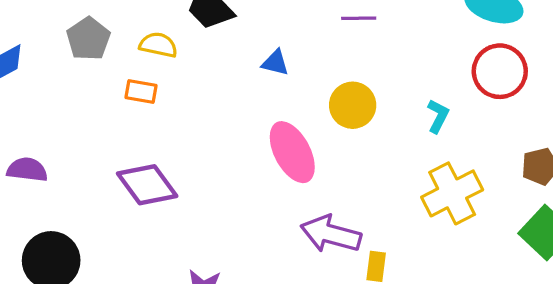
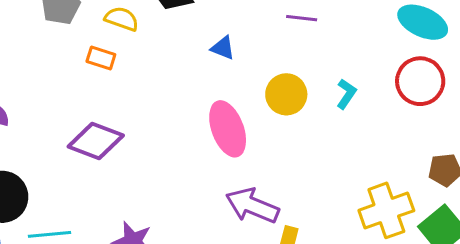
cyan L-shape: (438, 116) -> (346, 94), moved
purple diamond: (147, 185) -> (96, 141), turned -40
yellow cross: (452, 193) -> (386, 210), moved

